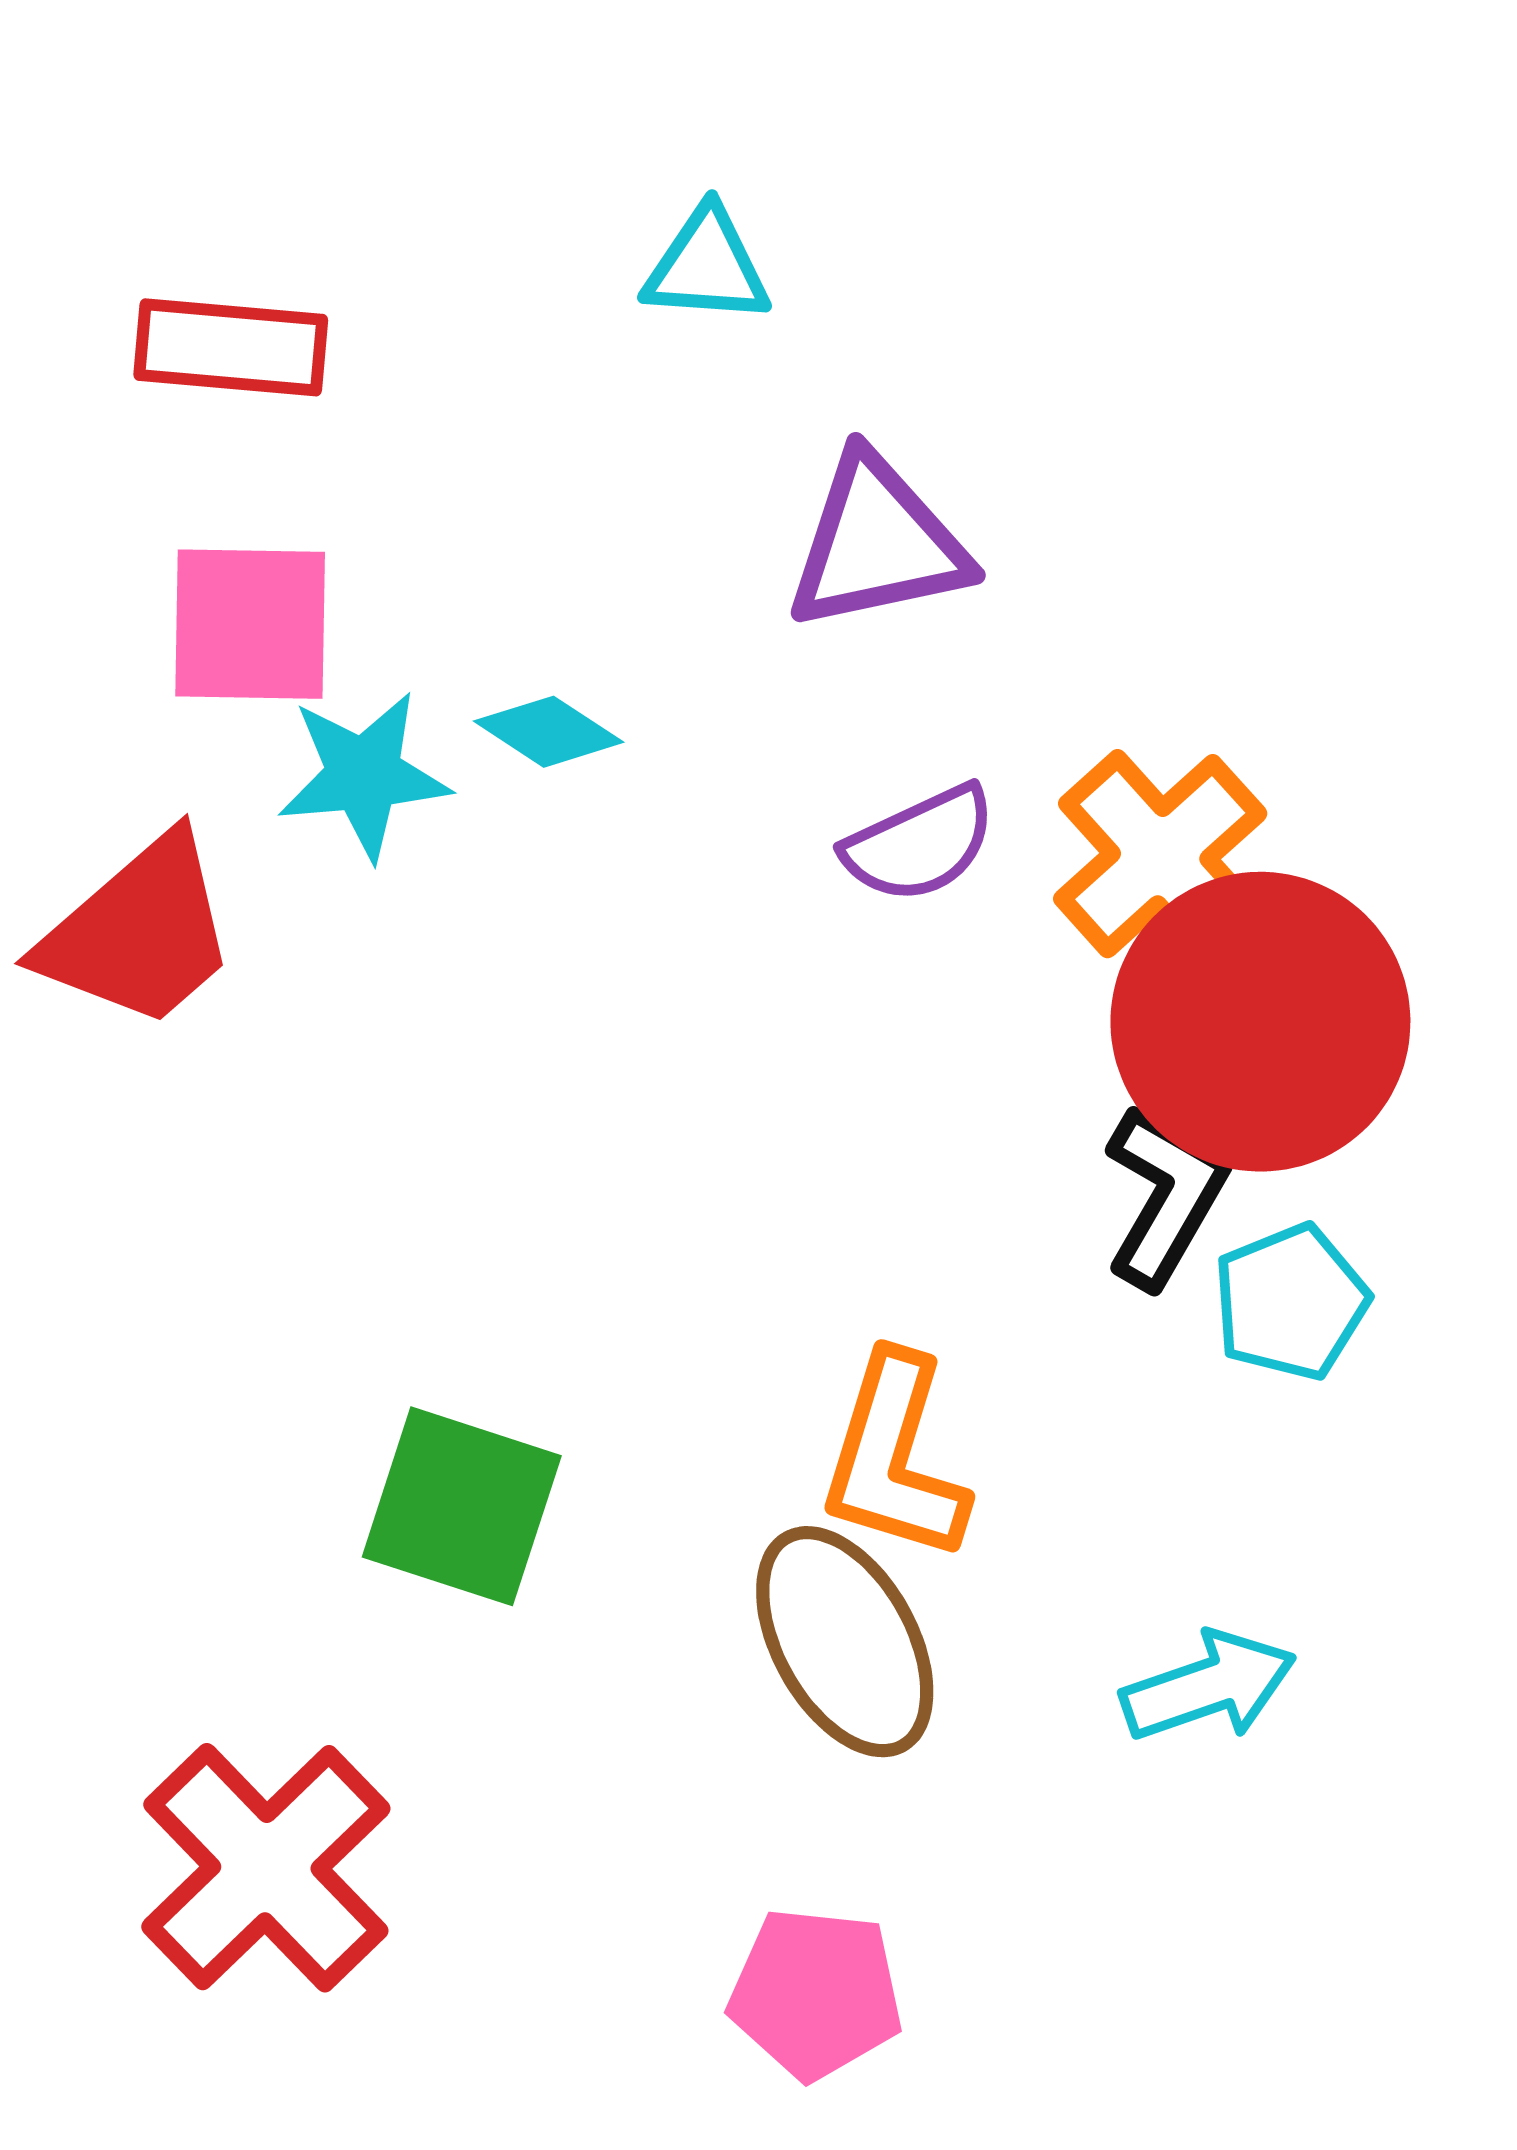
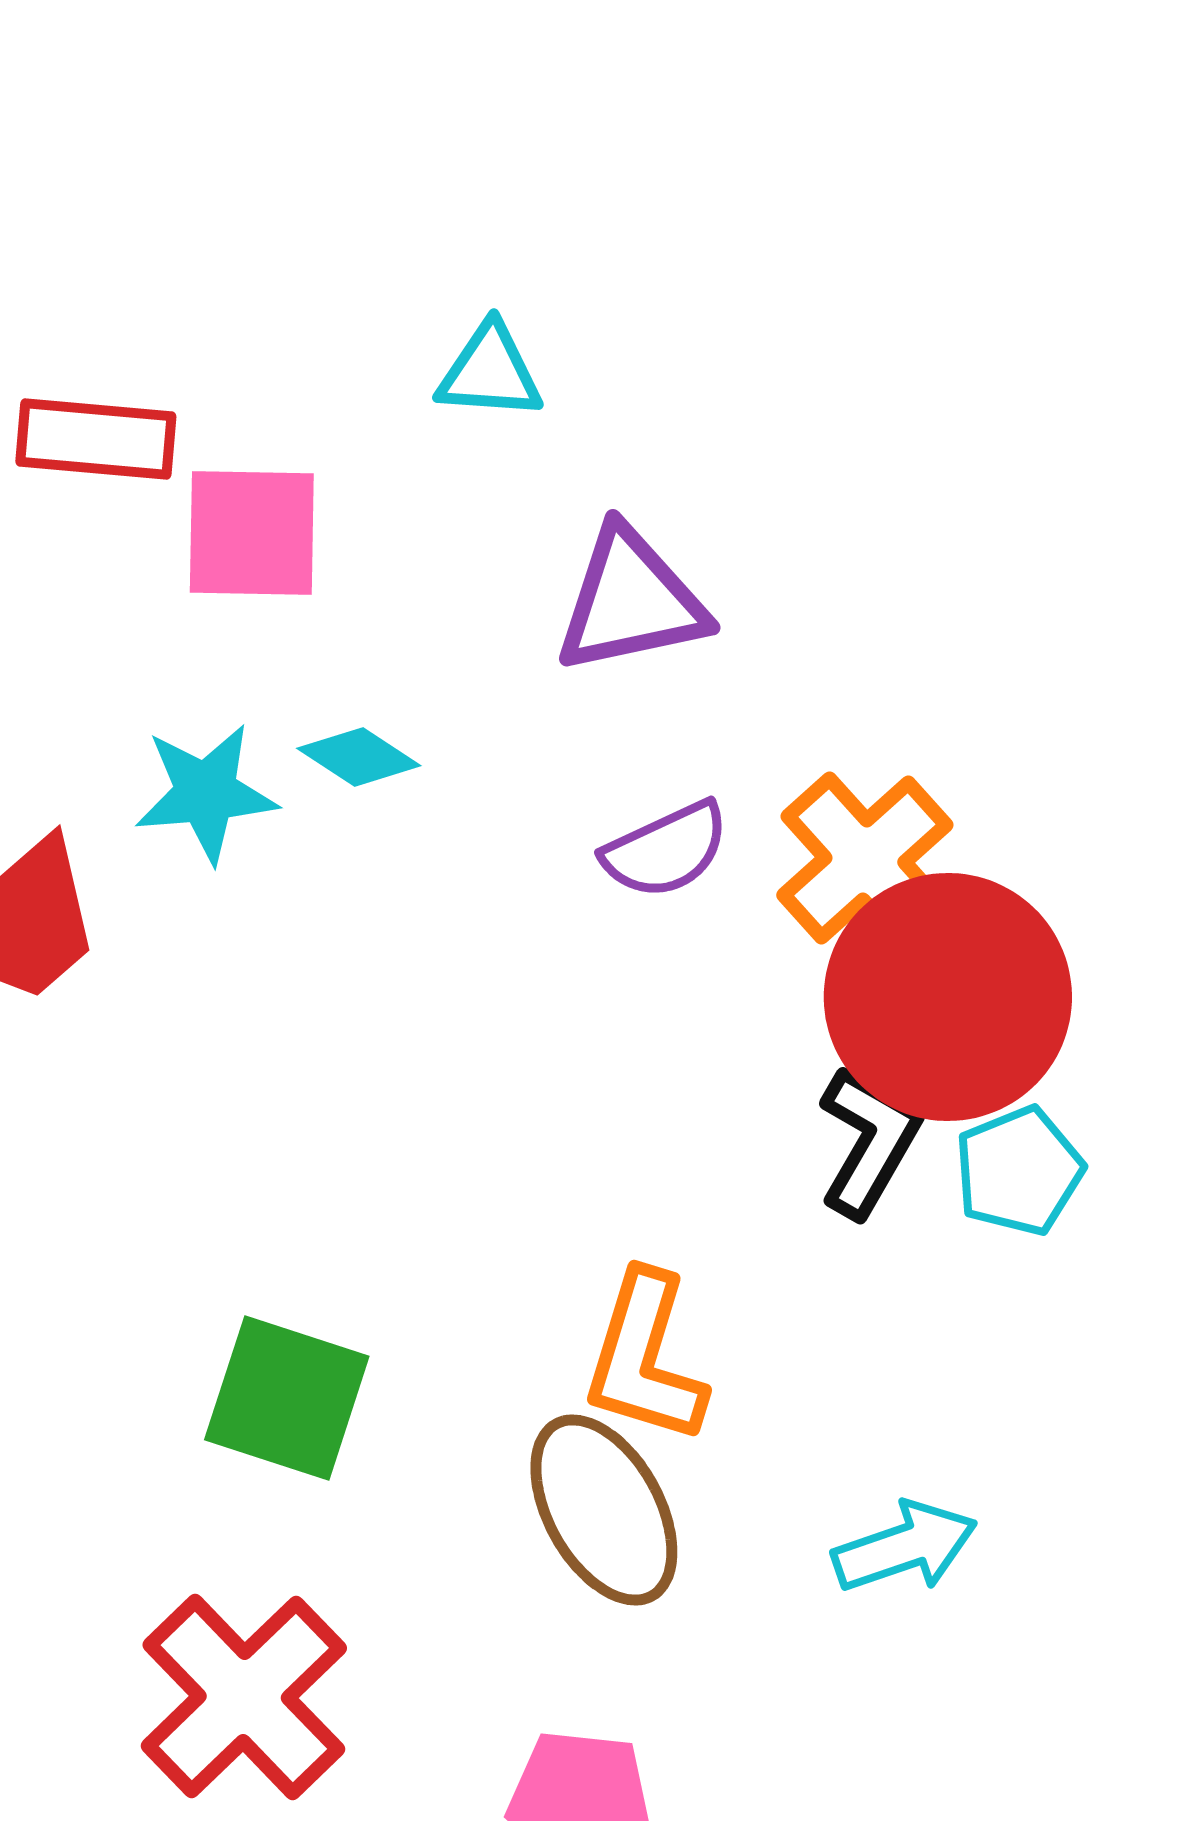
pink square: (250, 624) -> (252, 533), moved
cyan pentagon: (1291, 1302) -> (1019, 1171), moved
red cross: (266, 1868) -> (244, 1697), moved

